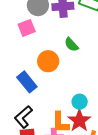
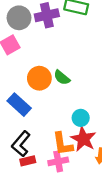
green semicircle: (71, 45) -> (62, 78), moved

